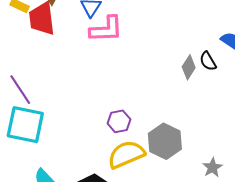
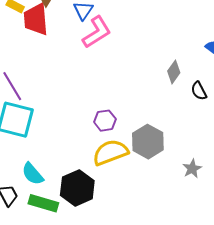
pink L-shape: (106, 29) -> (97, 32), turned -32
black semicircle: (208, 61) -> (199, 91), moved

